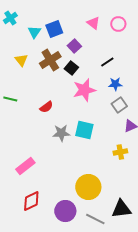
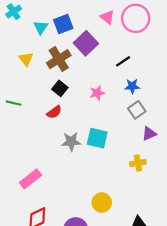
pink circle: (118, 24) -> (136, 18), size x1.6
purple square: (74, 46) -> (86, 43), size x1.5
black square: (71, 68) -> (60, 88), moved
pink star: (84, 90) -> (97, 93), size x0.6
yellow circle: (88, 187) -> (102, 203), size x0.7

